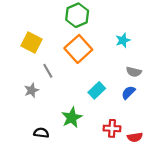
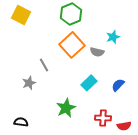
yellow square: (31, 42) -> (21, 15), moved
gray semicircle: (134, 72) -> (97, 52), moved
black semicircle: (41, 133) -> (21, 122), moved

